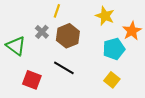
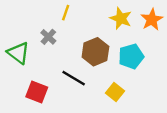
orange star: (132, 31) -> (152, 20), moved
brown hexagon: (68, 36) -> (95, 52), moved
yellow square: (112, 80) -> (115, 92), moved

